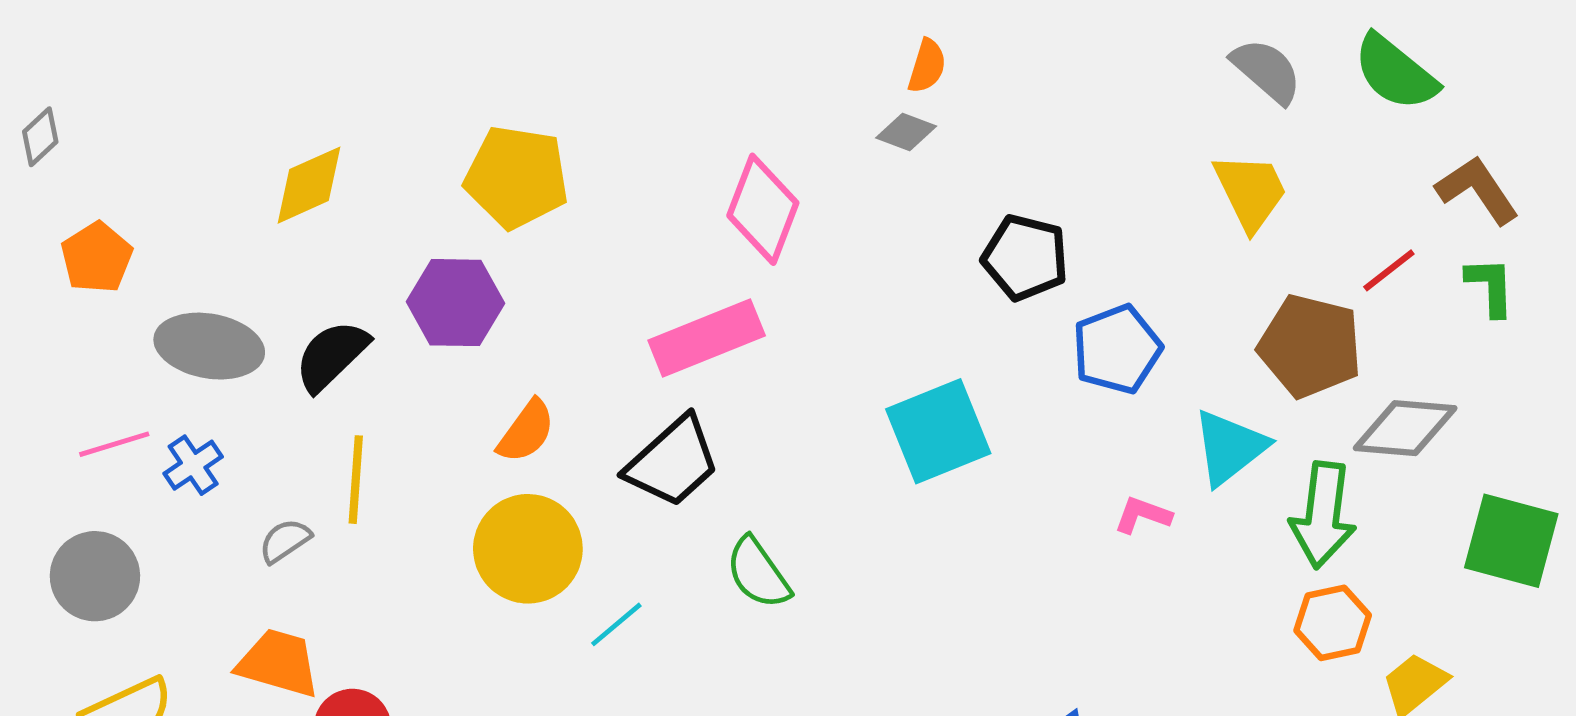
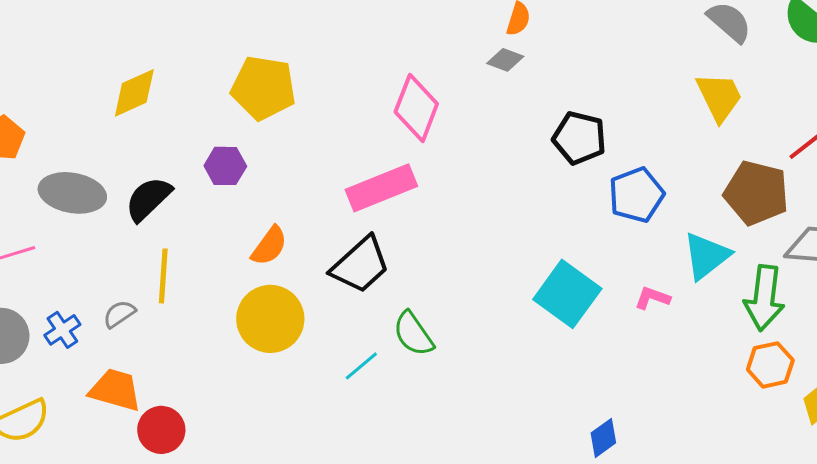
purple hexagon: (455, 303) -> (225, 166), size x0.7
cyan square: (938, 431) -> (567, 294), moved, turned -32
blue cross: (193, 465) -> (62, 330), moved
cyan line: (616, 624) -> (361, 366), moved

